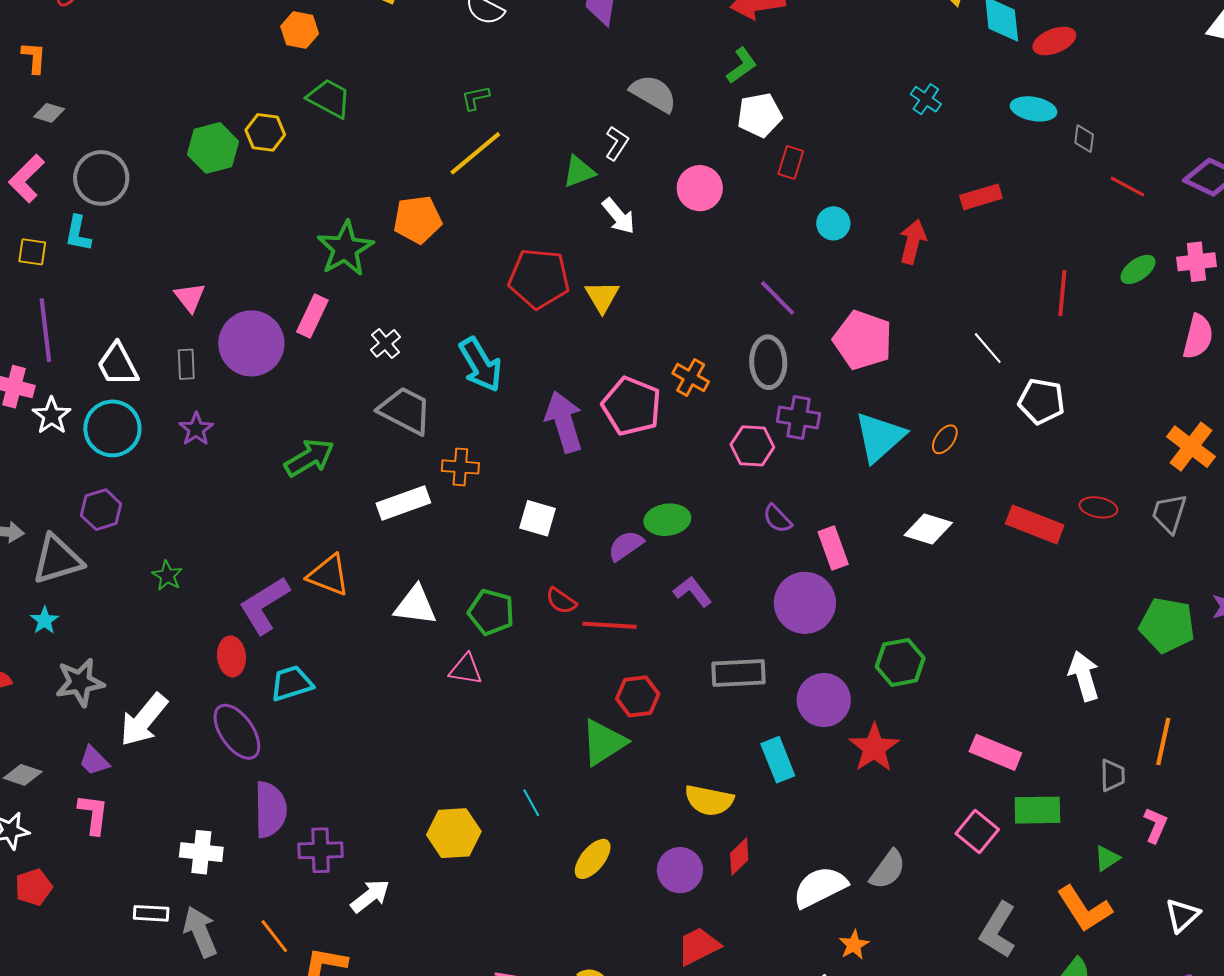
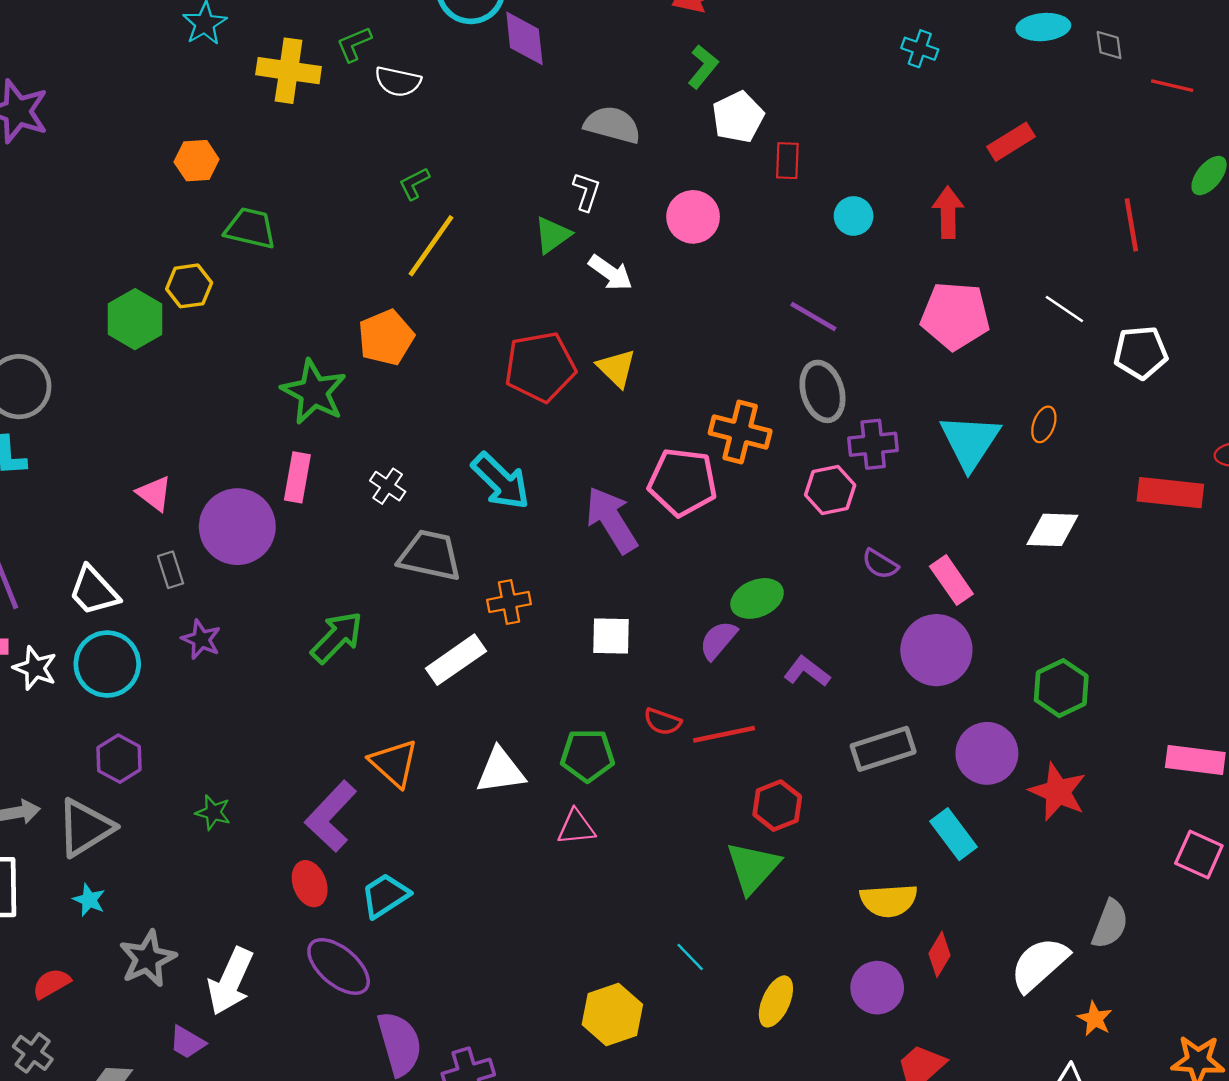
pink pentagon: (863, 340) -> (955, 316), moved
orange cross: (691, 378) -> (740, 432), size x1.4
orange triangle: (329, 575) -> (394, 763), turned 36

